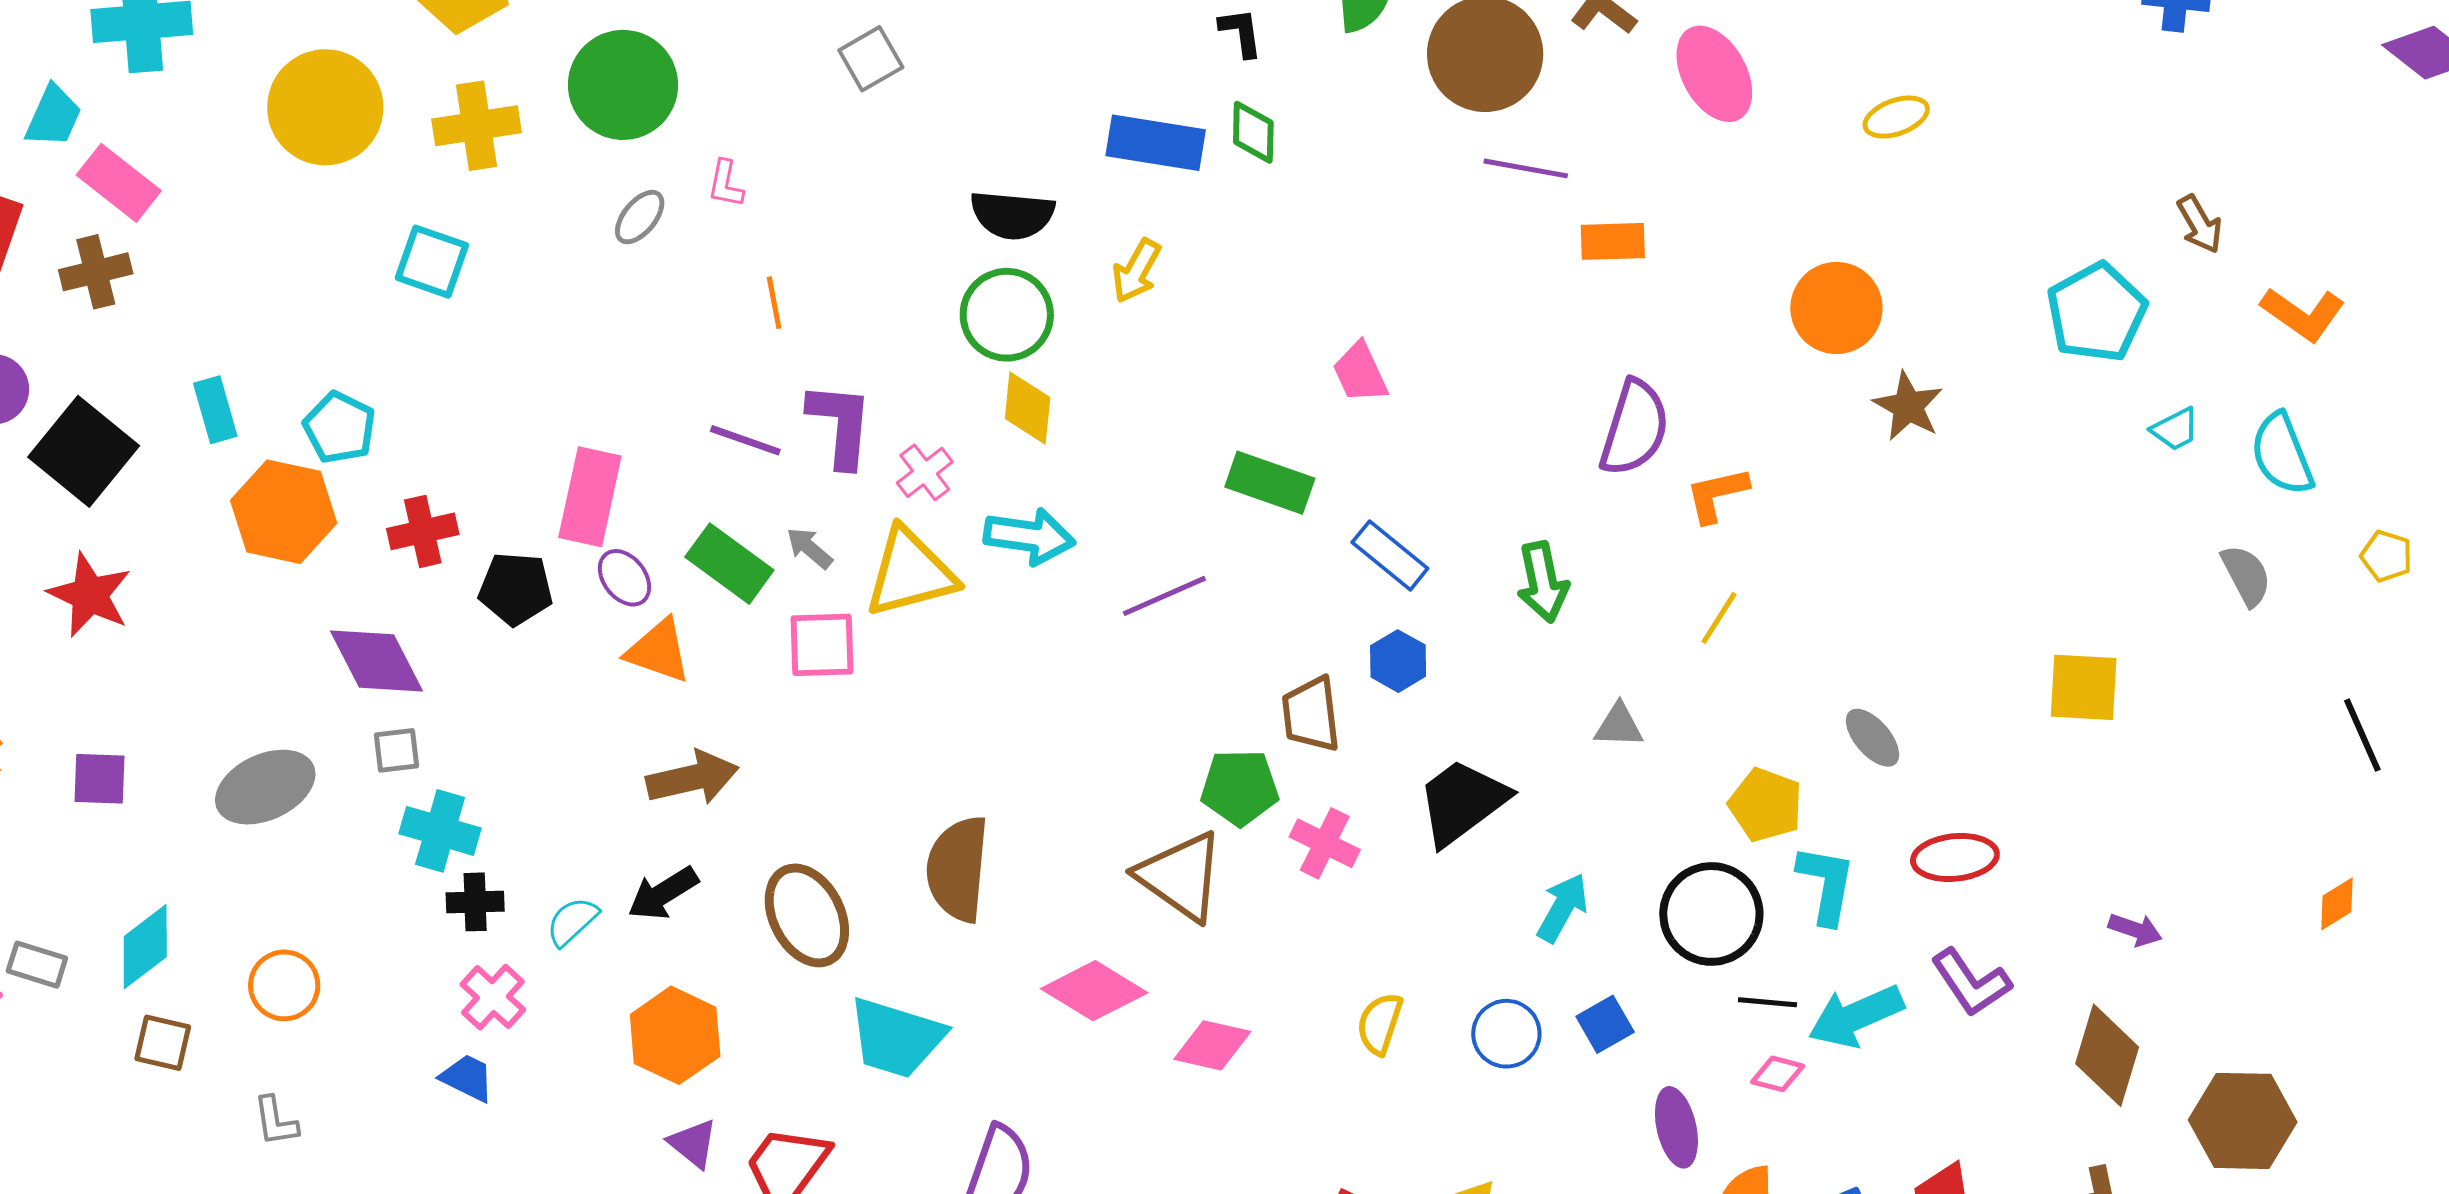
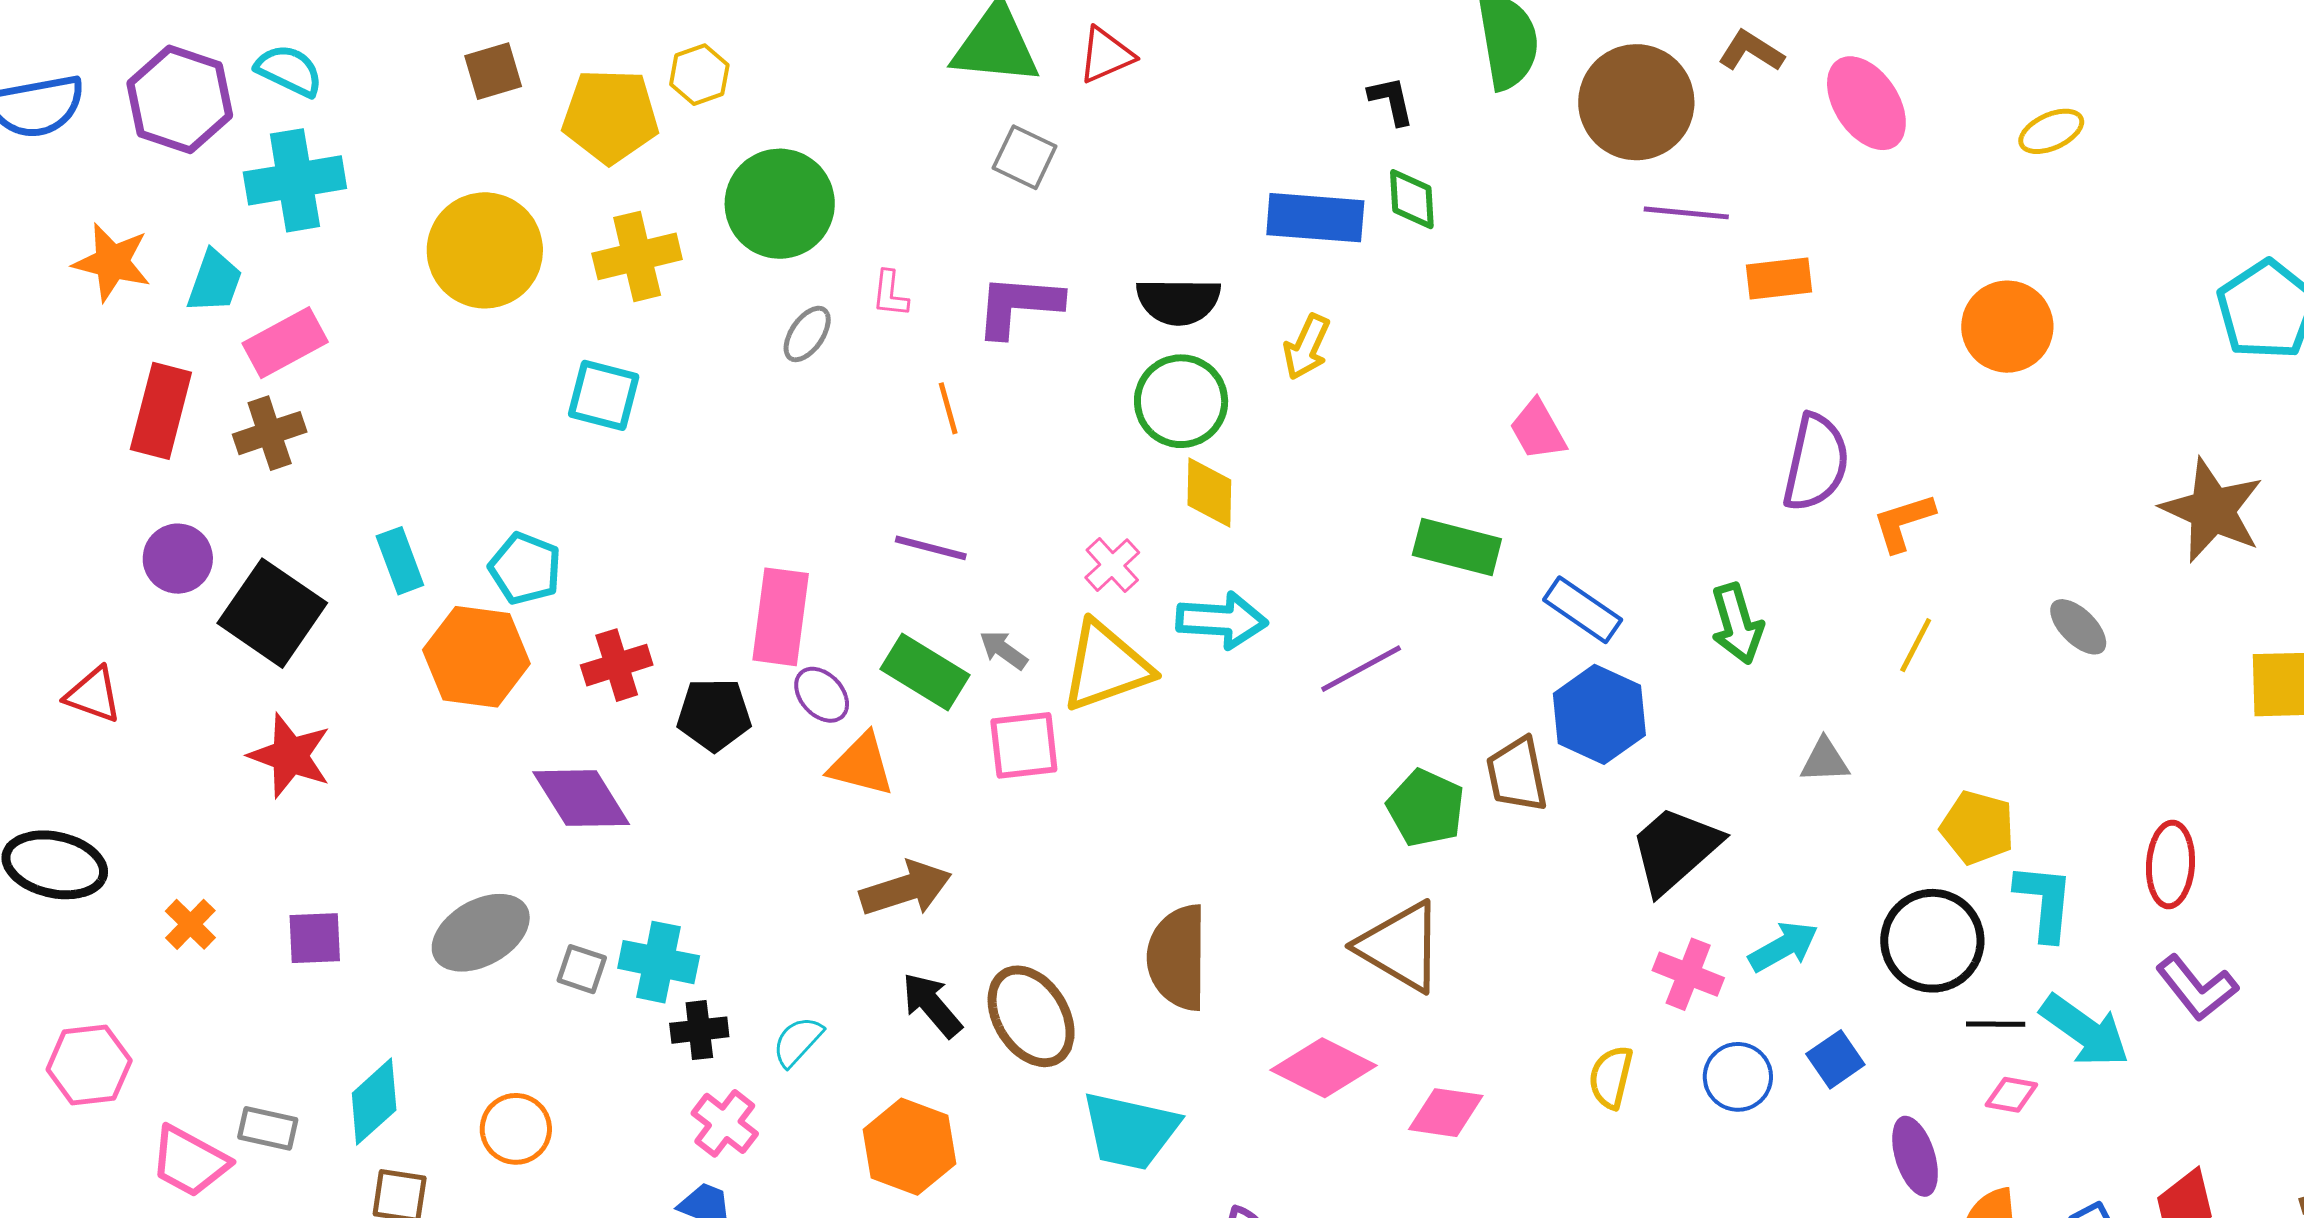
gray square: (871, 59) -> (1025, 157), turned -30
pink rectangle: (119, 183) -> (285, 343), turned -62
brown star: (1908, 406) -> (2212, 510), moved, size x1.5
purple L-shape: (840, 425) -> (1018, 305), moved, turned -86
blue hexagon: (1398, 661) -> (1599, 714), size x1.6
gray ellipse: (1873, 738) -> (2078, 627), moved
gray square: (397, 750) -> (582, 969), moved, turned 30
green pentagon: (1240, 787) -> (1426, 808), moved, turned 30
pink cross: (1325, 843) -> (1688, 974), moved
red ellipse: (1955, 857) -> (2170, 864), turned -76
black arrow: (663, 893) -> (932, 1005), moved, turned 86
cyan arrow: (1563, 908) -> (1784, 947), turned 36
cyan arrow: (1856, 1016) -> (2085, 1031), turned -116

